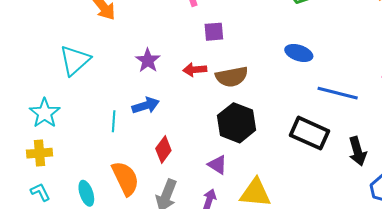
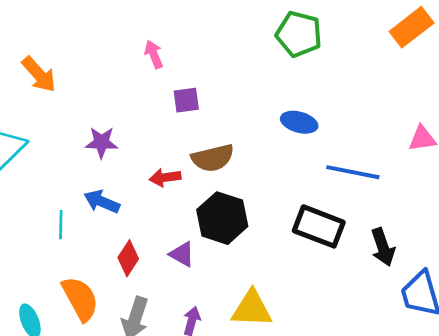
purple star: (148, 60) -> (101, 142), turned -30
red arrow: (195, 70) -> (165, 177), moved
blue arrow: (146, 105) -> (102, 202), turned -136
purple triangle: (217, 165) -> (182, 254), moved

